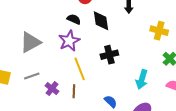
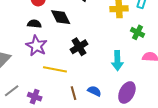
yellow line: (80, 69) -> (55, 69), turned -40
brown line: (74, 91) -> (73, 93), moved

